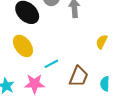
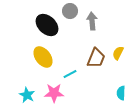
brown trapezoid: (79, 76) -> (96, 58), moved

